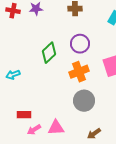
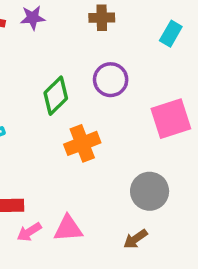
orange cross: (79, 72) -> (82, 143), moved
gray circle: (84, 101) -> (150, 191), moved

